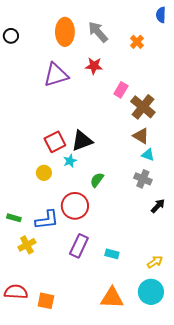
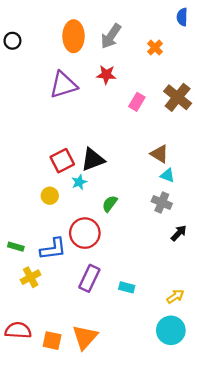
gray arrow: (98, 32) -> (111, 36), turned -105
brown cross: (143, 107) -> (178, 97), moved
orange triangle: (112, 298) -> (85, 337), moved, turned -50

